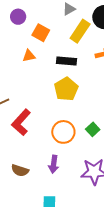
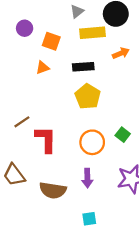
yellow rectangle: (80, 31) -> (93, 33), turned 60
red L-shape: (21, 122) -> (46, 139), turned 148
brown semicircle: (20, 170) -> (53, 190), size x1.4

